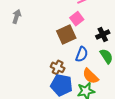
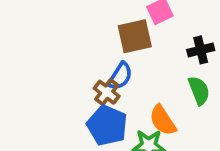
blue semicircle: (82, 54) -> (120, 76), moved

